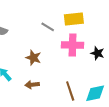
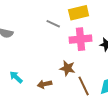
brown star: (33, 58) -> (67, 68), moved

